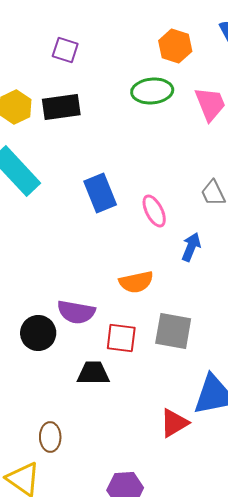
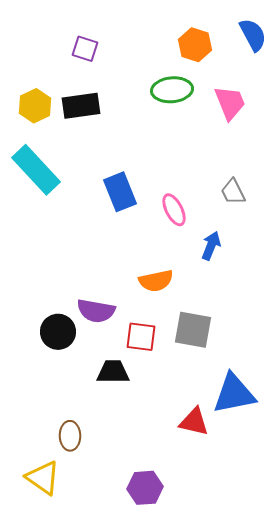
red triangle: (174, 423) -> (194, 422), turned 44

